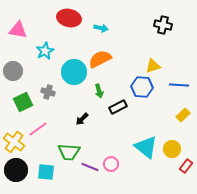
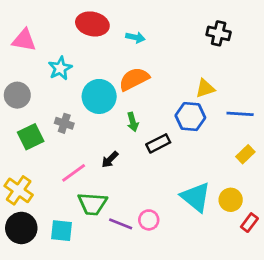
pink line: (38, 129) -> (74, 173), moved

